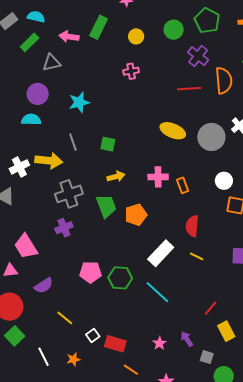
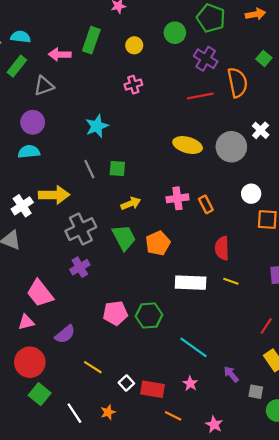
cyan star: (79, 102) -> (97, 126), moved
gray line: (73, 142) -> (89, 169), moved
white rectangle: (161, 253) -> (191, 283), turned 56
cyan line: (157, 292) -> (194, 347), moved
red line: (211, 308) -> (266, 326), moved
pink star: (159, 343) -> (190, 383), moved

